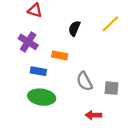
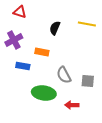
yellow line: (110, 24) -> (87, 24), turned 54
purple cross: (28, 42) -> (14, 40), turned 30
green ellipse: (42, 97) -> (44, 93), moved

